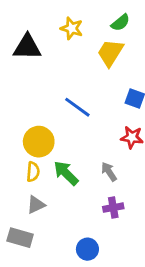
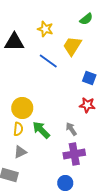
green semicircle: (120, 23) -> (86, 19), moved
blue line: (77, 107) -> (48, 61), moved
purple cross: (113, 208) -> (74, 154), size x1.5
blue circle: (87, 249) -> (65, 183), moved

